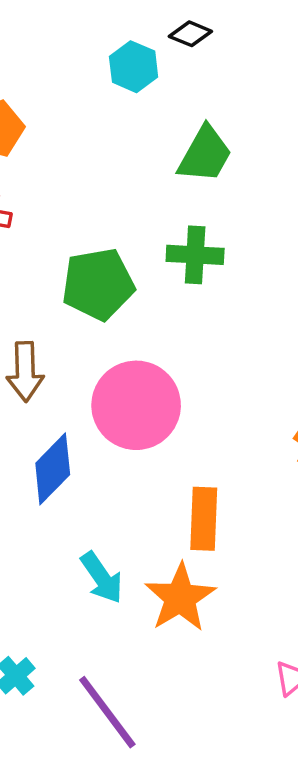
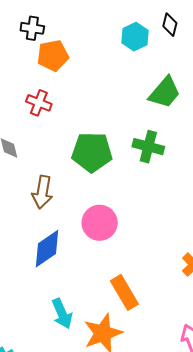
black diamond: (190, 34) -> (170, 25), turned 70
pink circle: (136, 405) -> (100, 223), size x0.7
orange rectangle: (204, 519) -> (124, 292), turned -44

